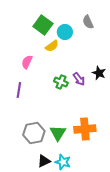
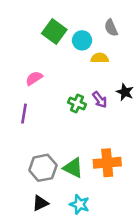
yellow semicircle: (52, 46) -> (100, 58), moved, turned -144
pink semicircle: (27, 62) -> (34, 78), turned 32
green triangle: (58, 133) -> (73, 168), turned -36
black triangle: (44, 161) -> (40, 203), moved

